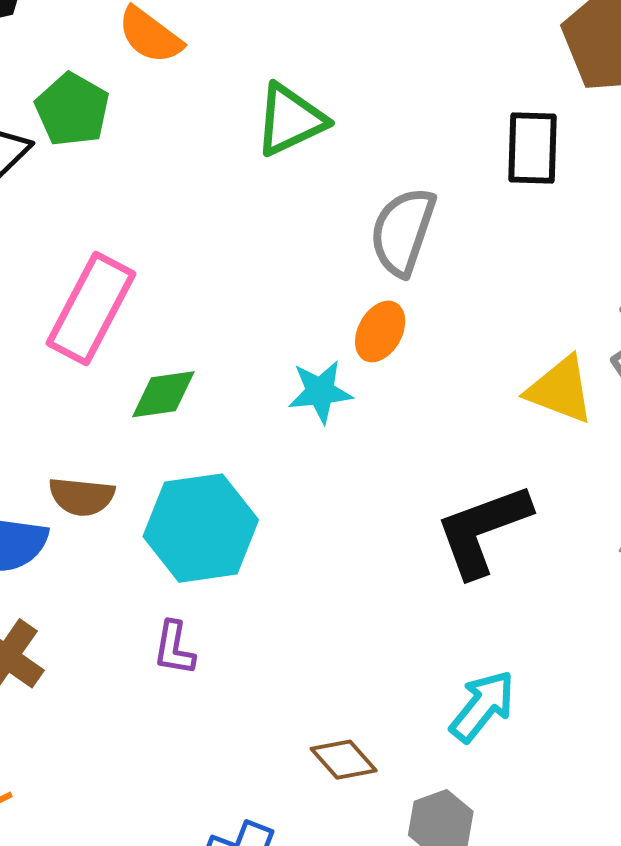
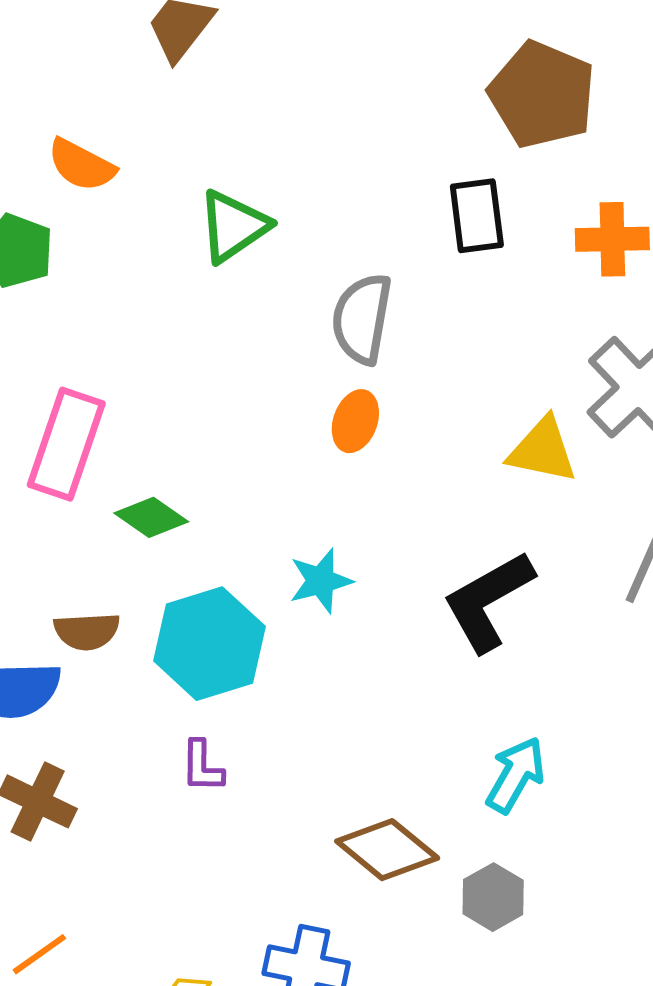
cyan star: (320, 392) -> (321, 581), moved
green diamond: (163, 394) -> (151, 517), turned 52
brown diamond: (344, 760) -> (387, 850), size x1.5

